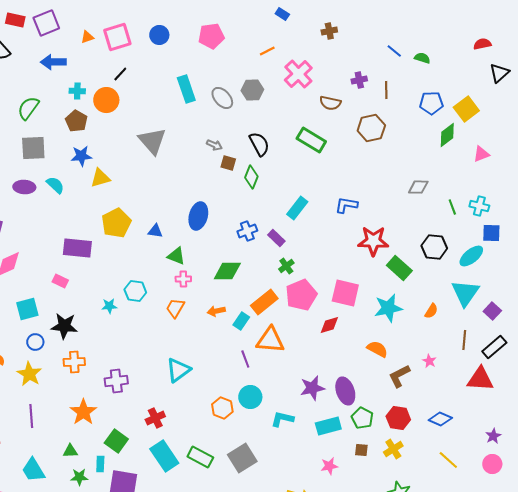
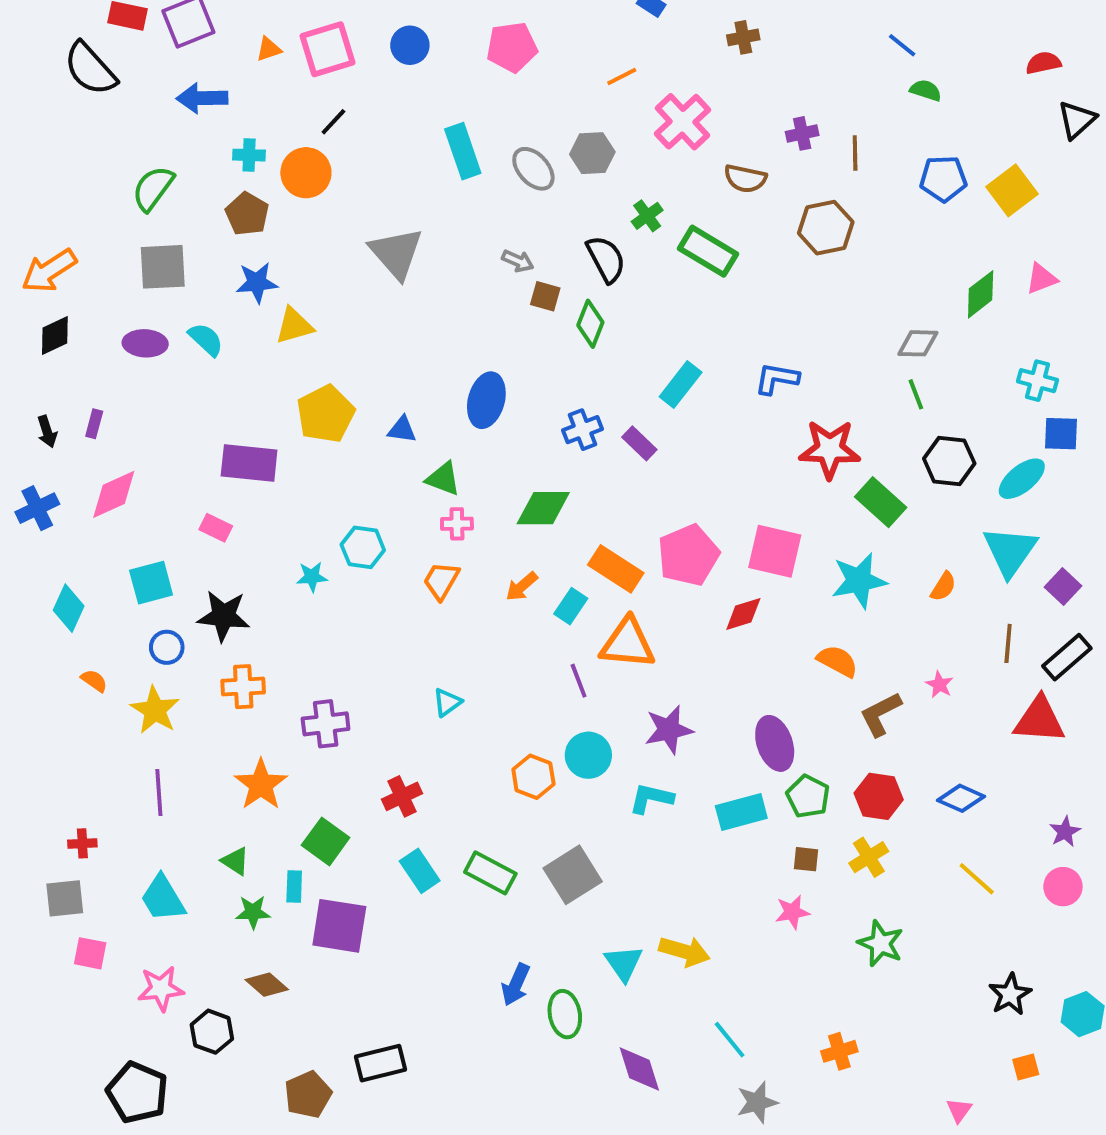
blue line: (394, 51) -> (902, 45), moved
green diamond: (447, 135) -> (981, 294), moved
green line: (452, 207) -> (916, 394), moved
green cross: (286, 266) -> (647, 216), moved
orange rectangle: (264, 302) -> (616, 569), turned 72
orange arrow: (216, 311) -> (522, 587), turned -30
cyan triangle: (178, 370) -> (447, 702), size x0.6
purple star: (312, 388) -> (669, 730), moved
green triangle: (70, 451) -> (235, 861), turned 35
cyan rectangle: (164, 456) -> (420, 871), size x0.7
pink star: (329, 466) -> (792, 912), moved

